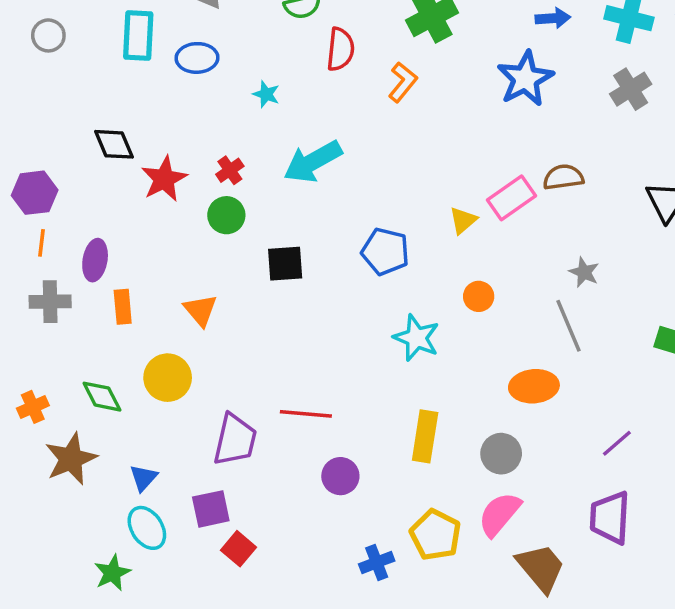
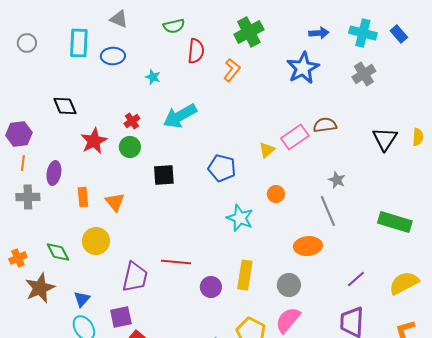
red star: (164, 179) -> (94, 141), moved
orange rectangle: (123, 307) -> (83, 197), moved
purple circle: (340, 476) -> (211, 287), moved

